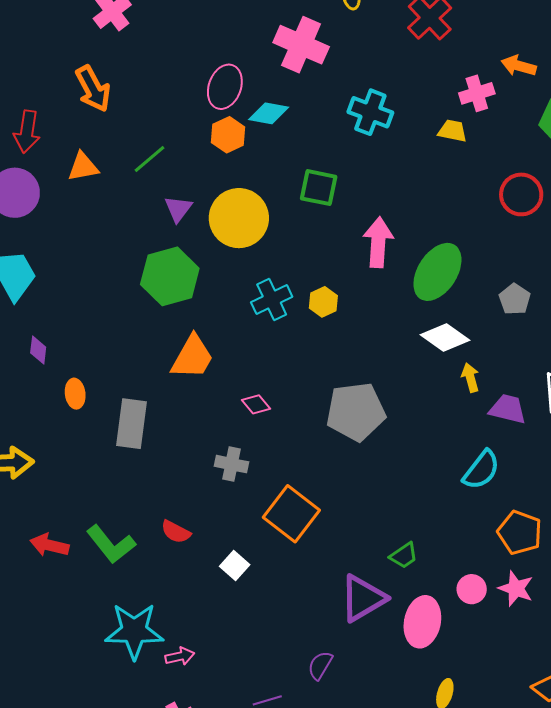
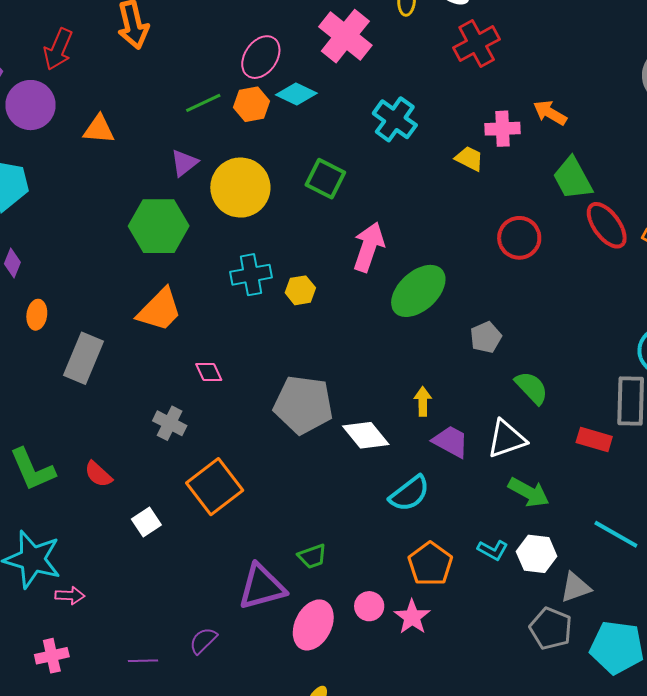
green line: (150, 159) -> (203, 103), moved
orange triangle: (83, 167) -> (99, 129), moved
white diamond: (445, 338) -> (366, 435), moved

